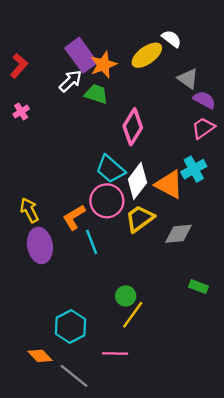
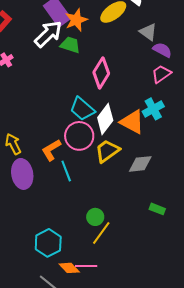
white arrow: (70, 81) -> (48, 34), size x1.4
orange diamond: (40, 356) -> (69, 268), moved

